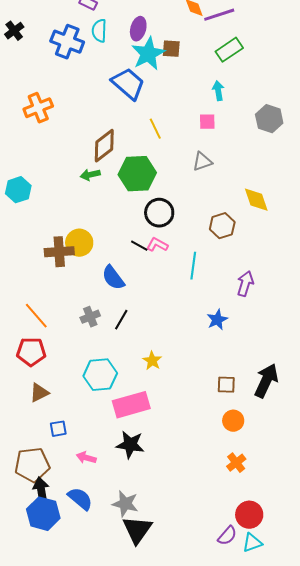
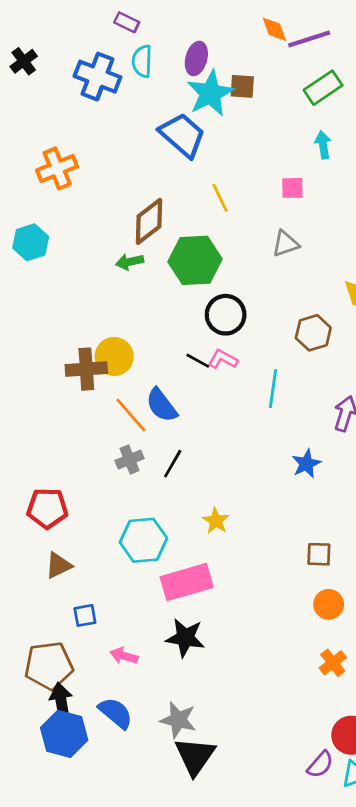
cyan arrow: (218, 91) -> (323, 145), moved
cyan hexagon: (18, 190) -> (31, 242), moved
orange line: (36, 316) -> (131, 415), moved

